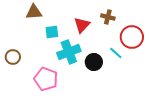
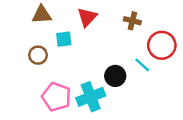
red triangle: (82, 25) -> (87, 17), moved
cyan cross: (69, 52) -> (91, 97), moved
brown circle: (13, 57) -> (38, 55), moved

